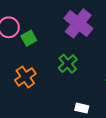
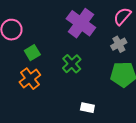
green square: (29, 38) -> (32, 53), moved

